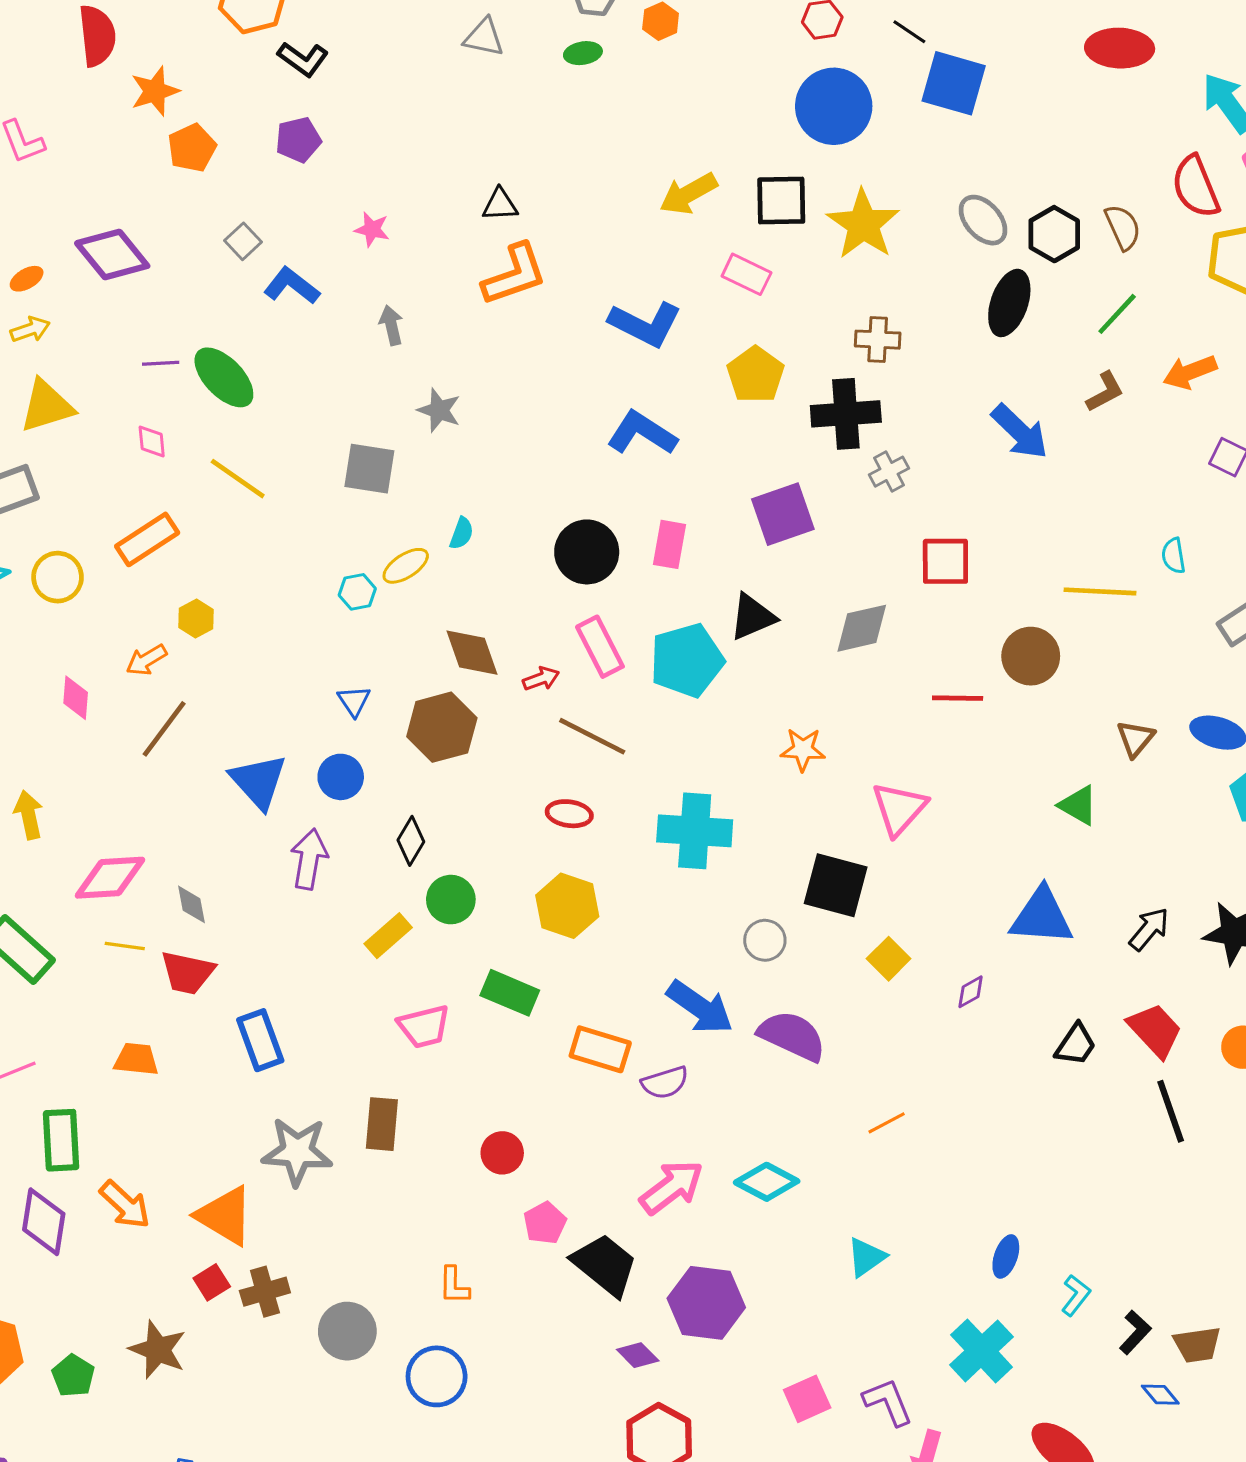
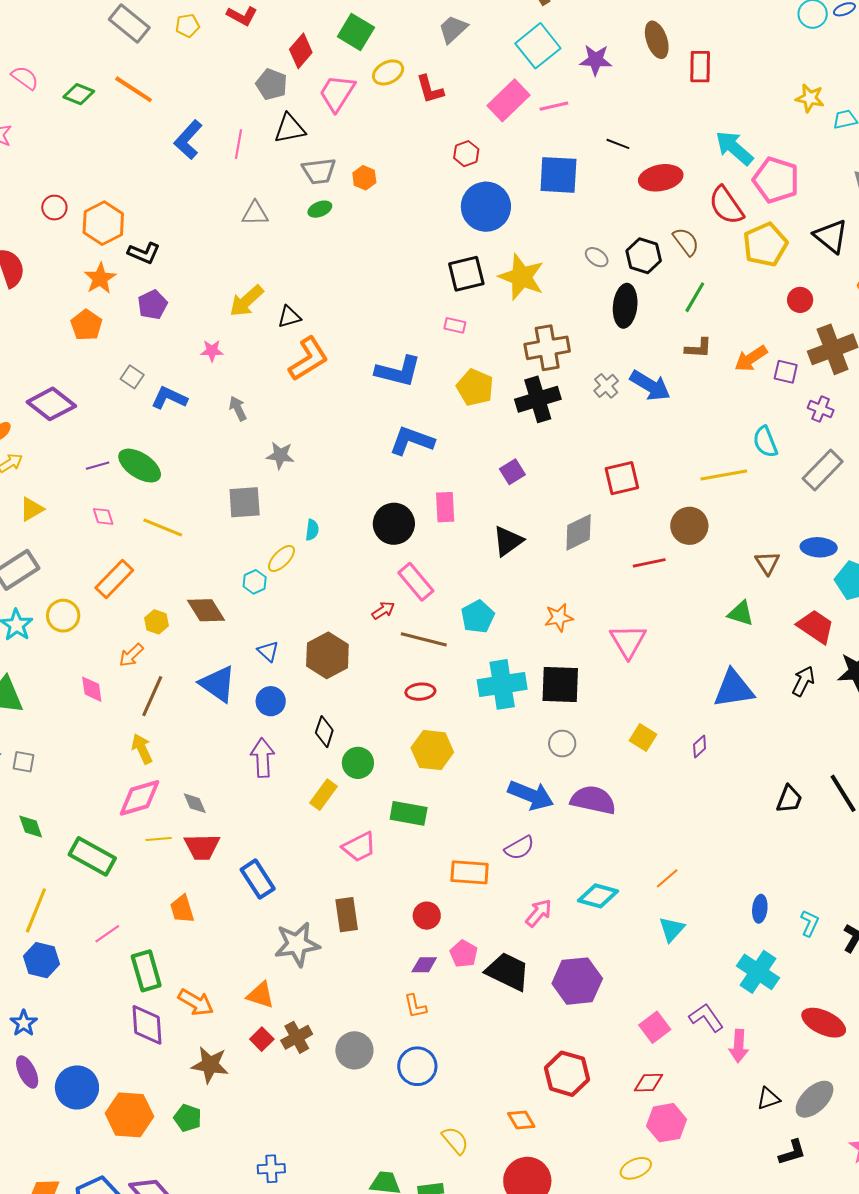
black line: (909, 32) -> (618, 144), moved
red ellipse: (1120, 48) -> (661, 178), moved
orange star: (155, 91) -> (100, 278), moved
yellow arrow: (688, 194) -> (246, 301), moved
gray ellipse: (983, 220) -> (597, 257), size x0.7
pink rectangle: (746, 274) -> (455, 325), size x0.7
brown cross: (878, 340) -> (547, 348), size x1.5
orange arrow: (1190, 372) -> (751, 358), moved
brown L-shape: (1105, 392) -> (698, 348), turned 44
yellow triangle: (47, 406) -> (32, 509), size x0.7
gray cross: (889, 472) -> (606, 386), moved
purple square: (783, 514) -> (512, 472), size x0.6
cyan semicircle: (1174, 556) -> (765, 442), size x1.4
brown diamond: (472, 653) -> (206, 610), moved
cyan pentagon: (687, 660) -> (478, 617), moved, size x0.7
blue triangle: (258, 781) -> (218, 684), moved
yellow arrow: (29, 815) -> (142, 749), moved
black square: (836, 885) -> (560, 685), moved
red trapezoid: (1155, 1030) -> (816, 627), moved
black trapezoid: (1076, 1045) -> (789, 799), moved
orange rectangle: (600, 1049) -> (470, 872), moved
orange trapezoid: (136, 1059) -> (182, 909), turned -100
orange line: (887, 1123) -> (667, 878), moved
pink arrow: (672, 1187) -> (539, 913), size x0.7
orange triangle: (225, 1216) -> (261, 995), size x0.7
brown star: (158, 1350) -> (210, 1065), moved
purple diamond: (638, 1355) -> (424, 965), moved, turned -32

